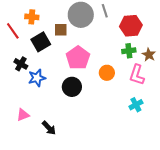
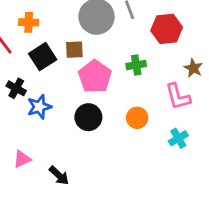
brown square: (61, 30) -> (74, 50), moved
green cross: (129, 51) -> (136, 65), moved
orange circle: (107, 73) -> (137, 118), moved
pink L-shape: (137, 75) -> (178, 97), turned -30

